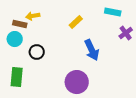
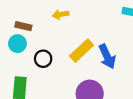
yellow arrow: (33, 16) -> (61, 14), moved
yellow rectangle: (76, 22) -> (82, 51), moved, size x1.5

